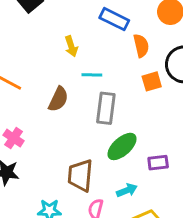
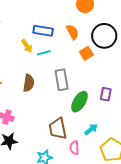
blue rectangle: (114, 19) -> (43, 31), moved
cyan line: (92, 75) -> (44, 53), moved
purple rectangle: (158, 163) -> (106, 94), moved, turned -56

